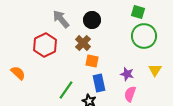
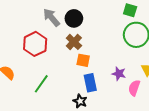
black circle: (92, 20) -> (74, 18), moved
green line: (66, 90) -> (41, 84), moved
pink semicircle: (130, 94) -> (134, 88), moved

